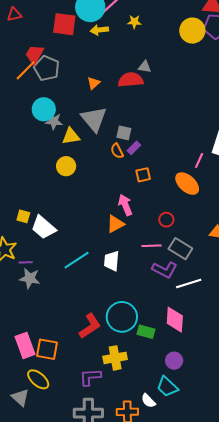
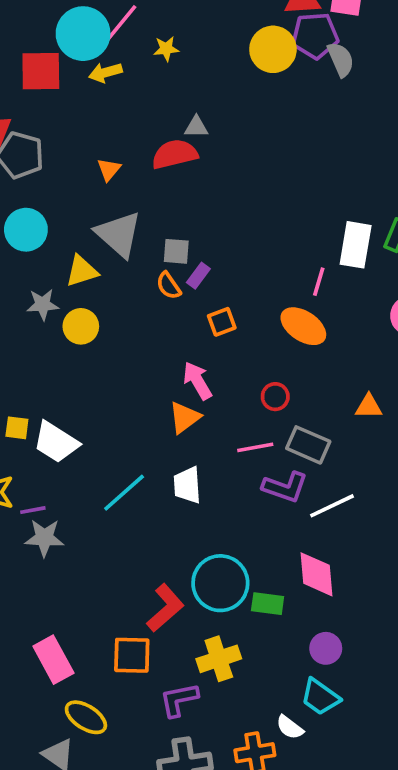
gray star: (54, 121) -> (43, 304), moved
orange square: (47, 349) -> (132, 655), moved

